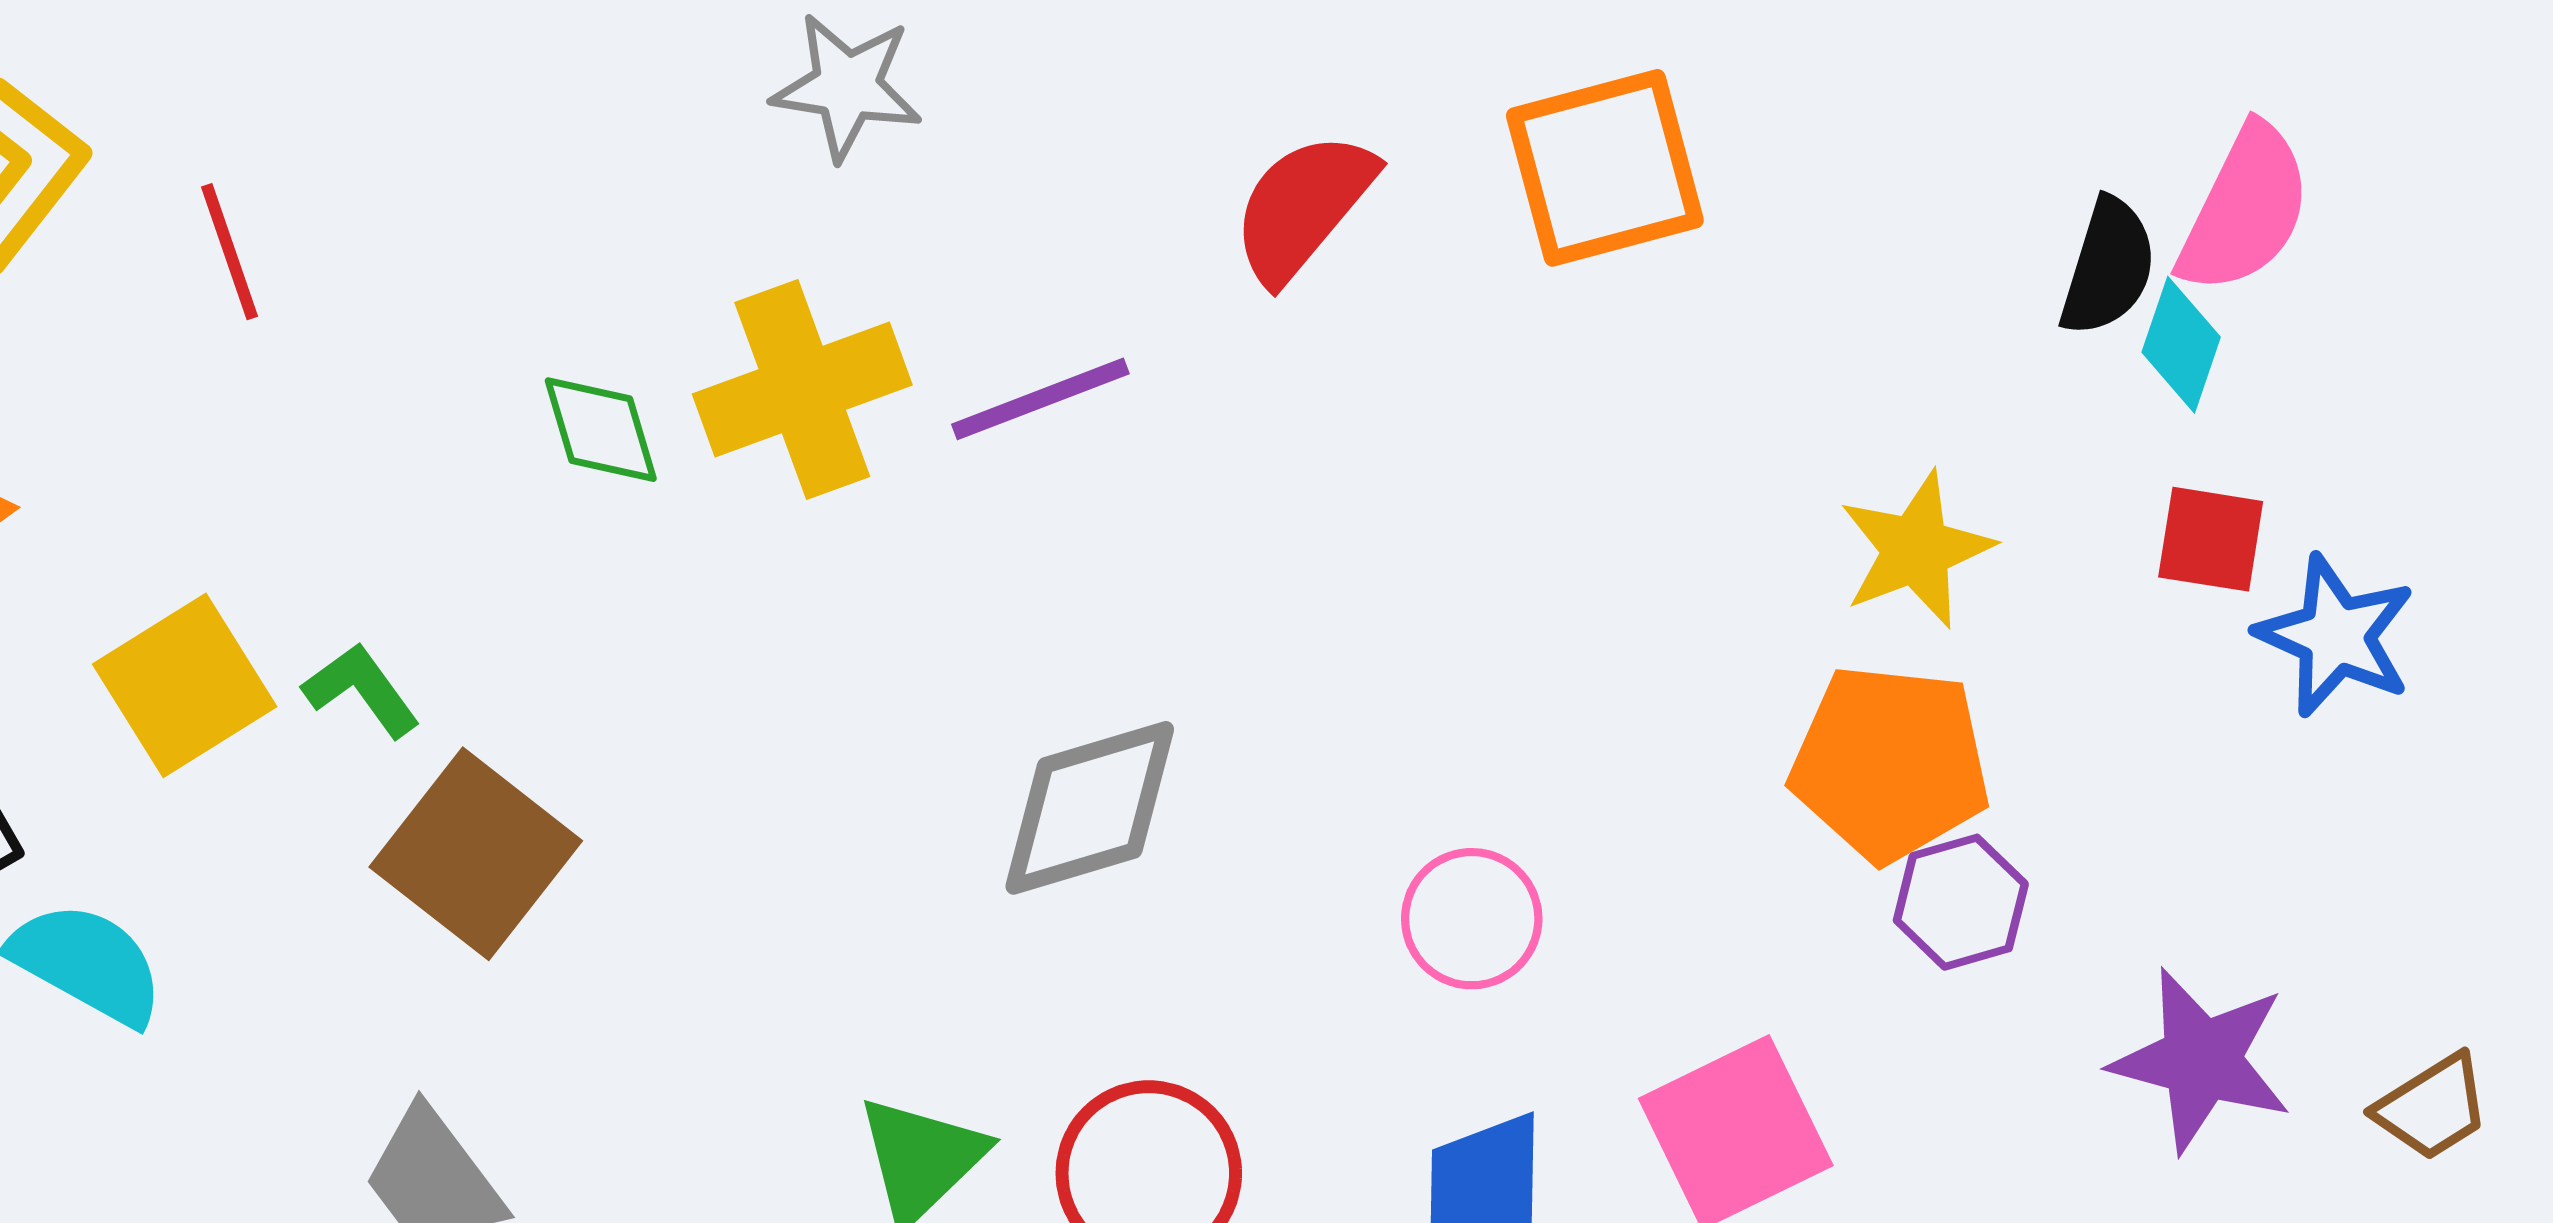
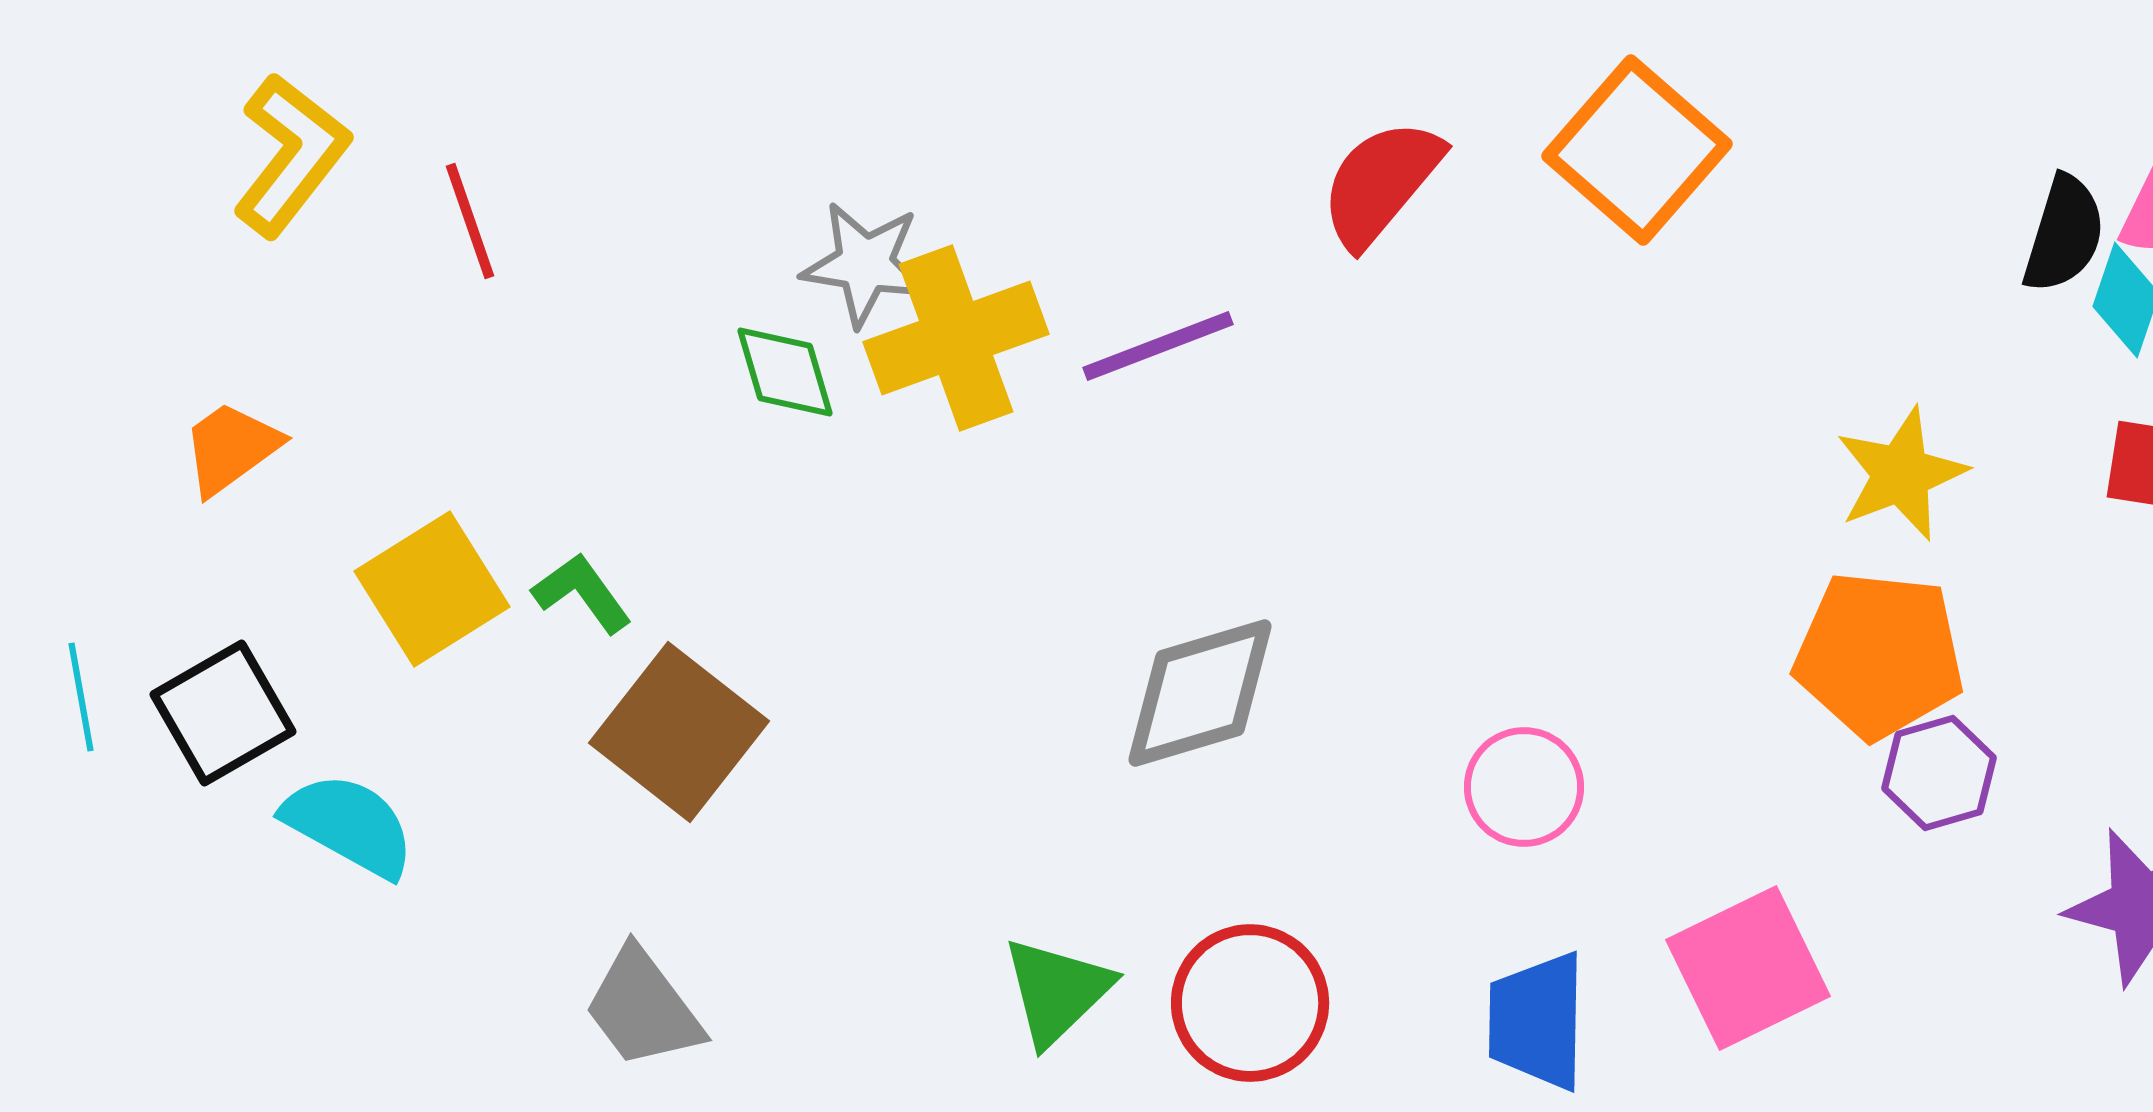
gray star: (847, 87) -> (865, 264), moved
orange square: (1605, 168) -> (1637, 150), turned -34

